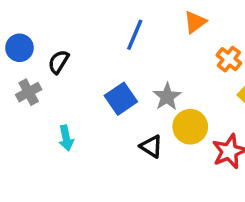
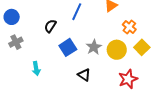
black semicircle: (59, 62) -> (50, 26), moved
yellow circle: (190, 127) -> (117, 50), moved

